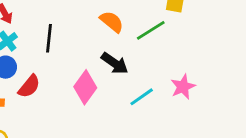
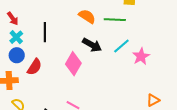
green line: (151, 30) -> (115, 20), turned 40
cyan line: (142, 97) -> (121, 46), moved

